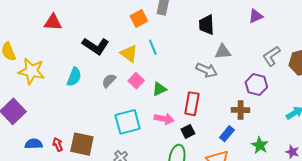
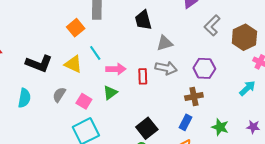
gray L-shape: (272, 56) -> (212, 25), moved
gray arrow: (207, 70) -> (166, 68), moved
pink square: (136, 81) -> (84, 101), moved
red rectangle: (192, 104) -> (143, 76), moved, size x0.7
pink arrow: (164, 119) -> (116, 69), moved
black square: (188, 131) -> (147, 128), size x1.5

